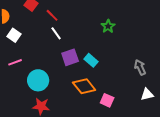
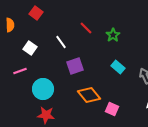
red line: (52, 15) -> (86, 28), moved
white square: (14, 35) -> (30, 48), moved
cyan rectangle: (91, 60) -> (118, 67), moved

